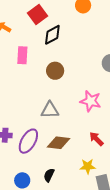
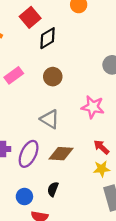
pink rectangle: (22, 55) -> (14, 75), moved, turned 54
gray triangle: (50, 110) -> (50, 119), turned 36
yellow star: (88, 166) -> (102, 169), moved

